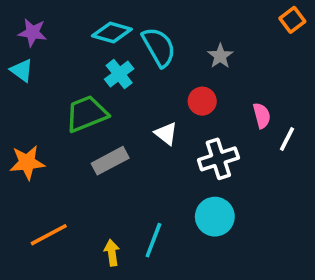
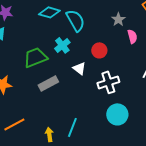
gray star: (220, 56) -> (118, 19), moved
cyan cross: (119, 74) -> (62, 45), moved
pink semicircle: (262, 116) -> (132, 36), moved
cyan circle: (215, 217) -> (117, 114), moved

